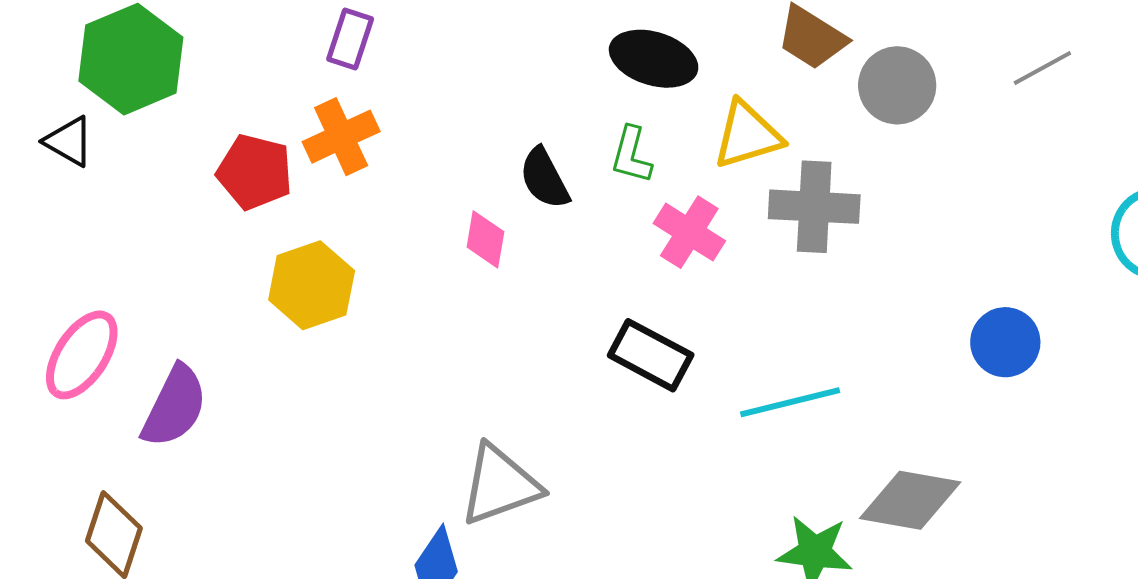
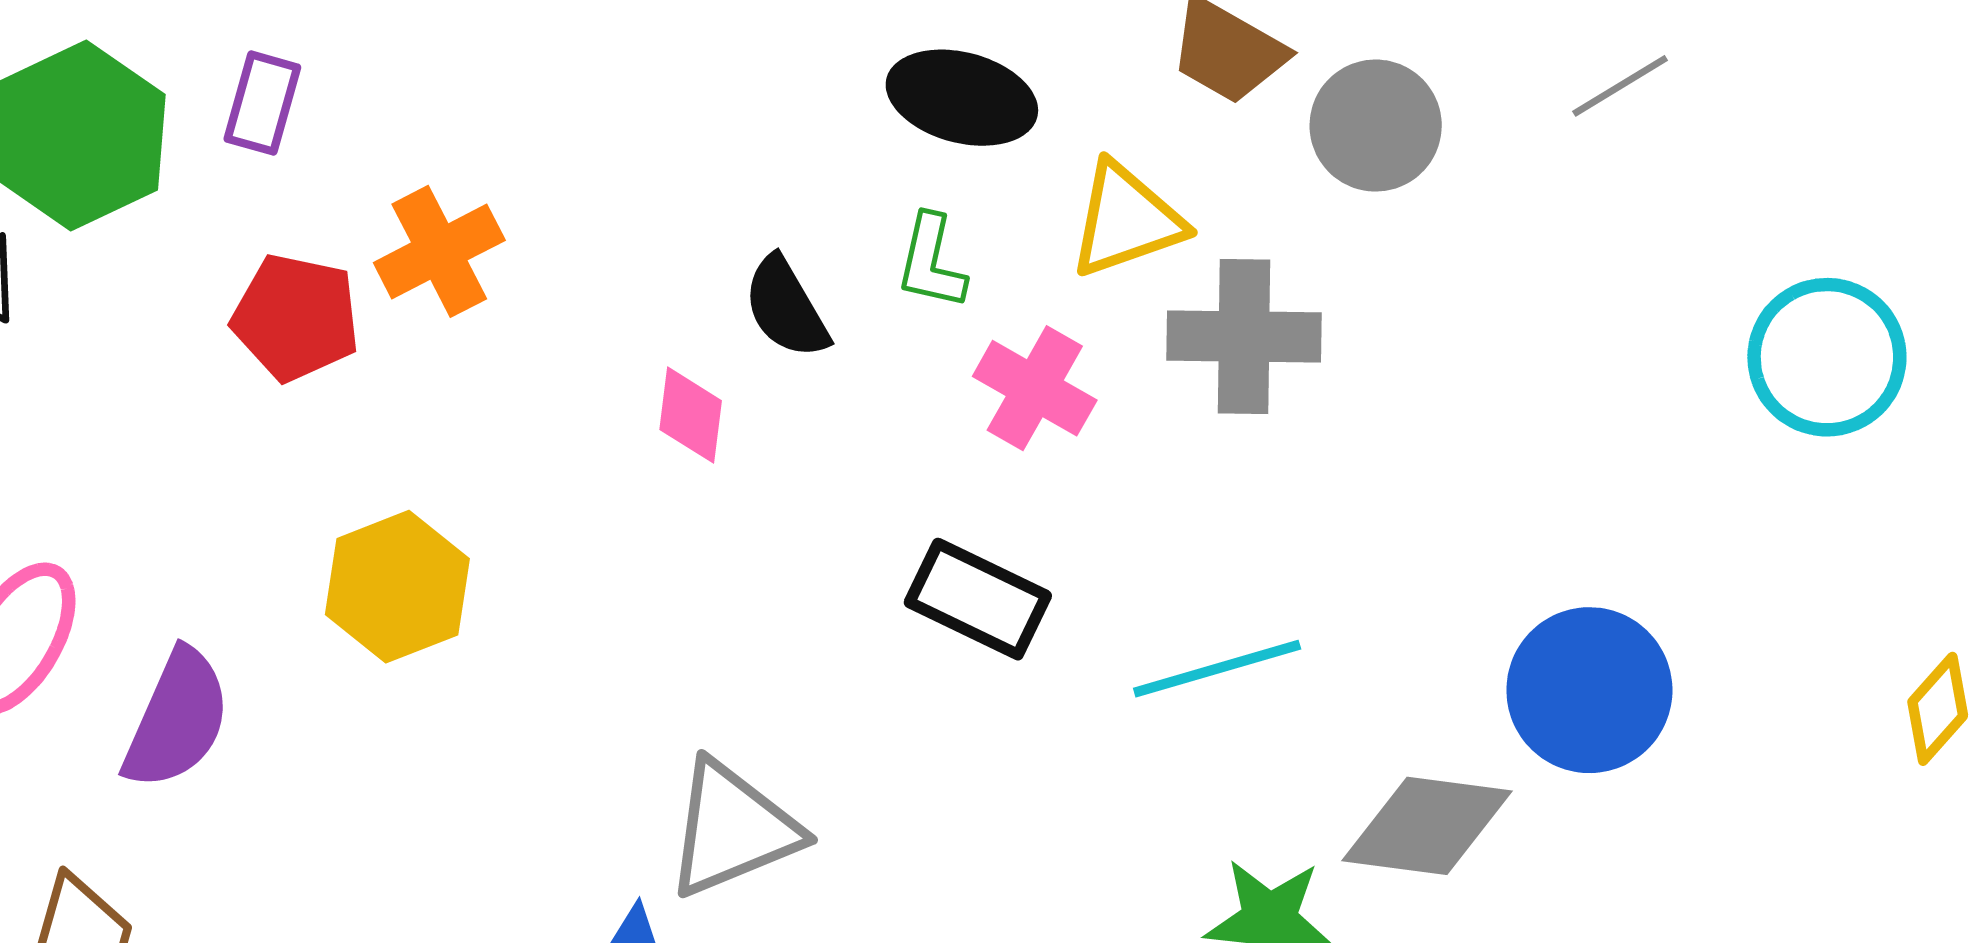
purple rectangle: (350, 39) -> (262, 103), moved
yellow hexagon: (312, 285) -> (397, 587), moved
blue circle: (1005, 342) -> (1589, 690), moved, size x1.4

